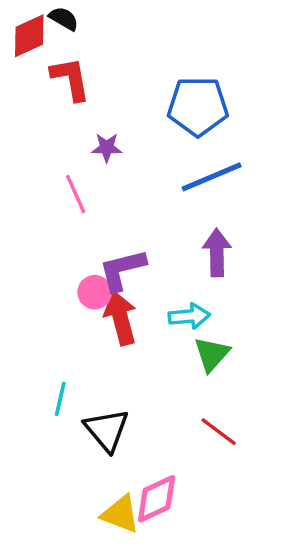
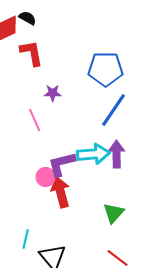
blue line: (212, 177) -> (114, 110), turned -33
cyan arrow: (189, 316) -> (94, 154), moved, size x1.4

